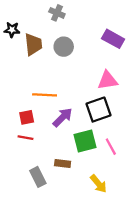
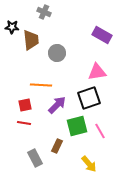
gray cross: (57, 13) -> (44, 12), moved
gray circle: (64, 47) -> (57, 53), moved
brown rectangle: (63, 164) -> (57, 146), turned -72

